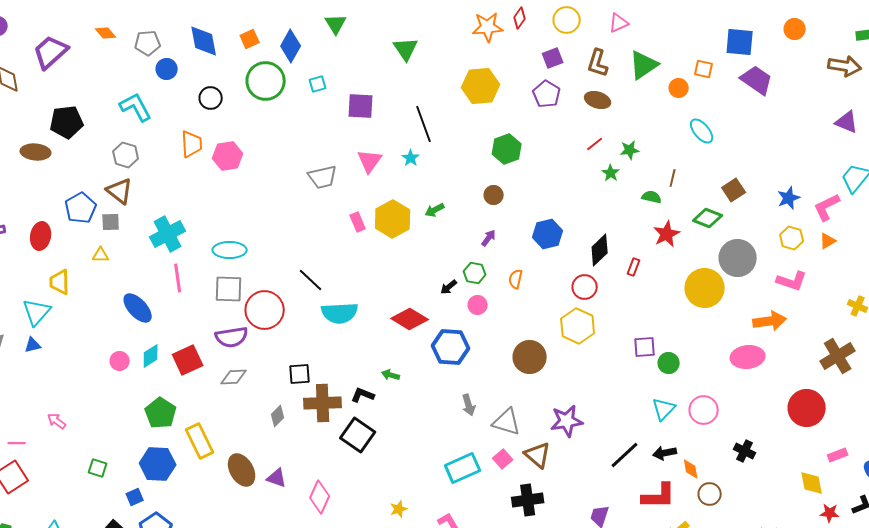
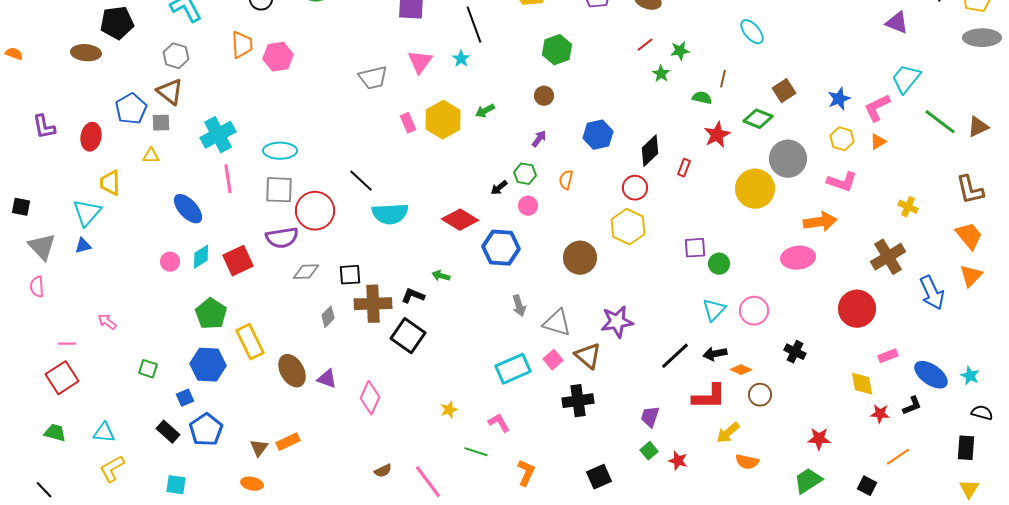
gray diamond: (234, 377) -> (306, 272), moved
orange diamond: (691, 469) -> (741, 370), turned -55

